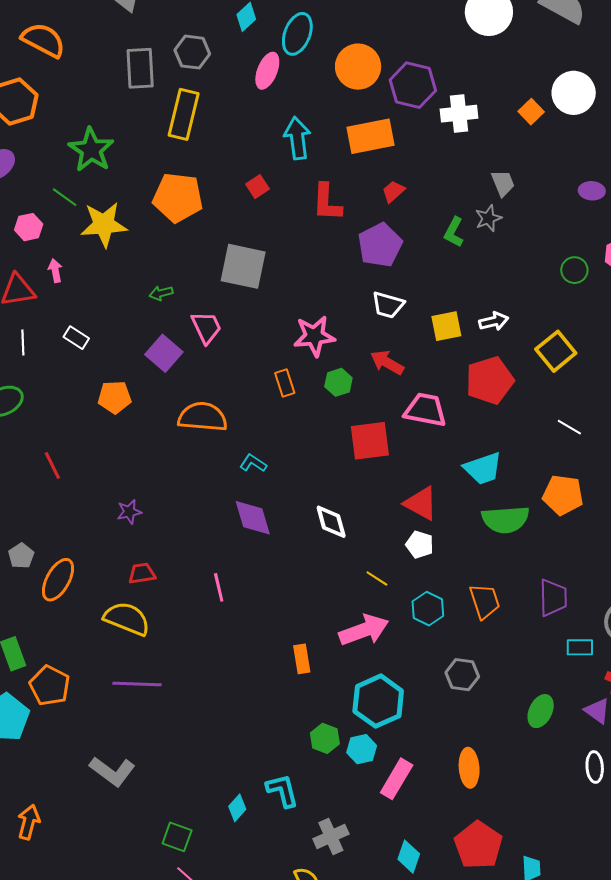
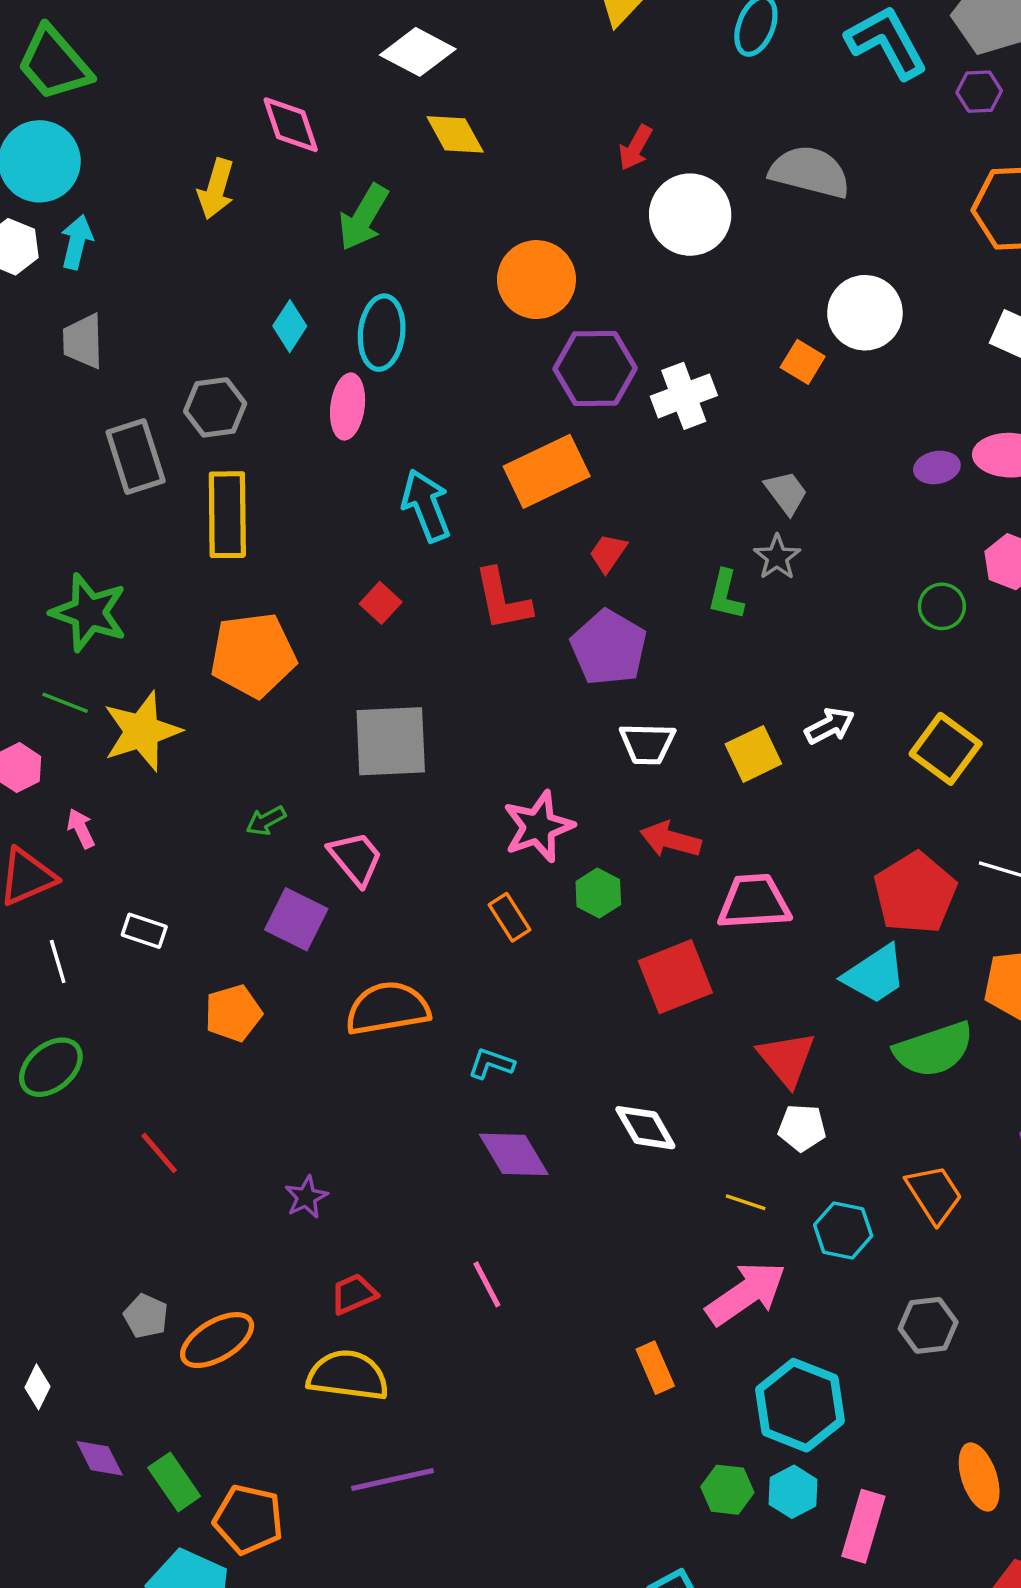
orange circle: (358, 67) -> (536, 280), moved
red pentagon: (490, 380) -> (915, 893), moved
red triangle: (421, 503) -> (787, 1059), turned 36
orange ellipse: (58, 580) -> (217, 1340), turned 45

